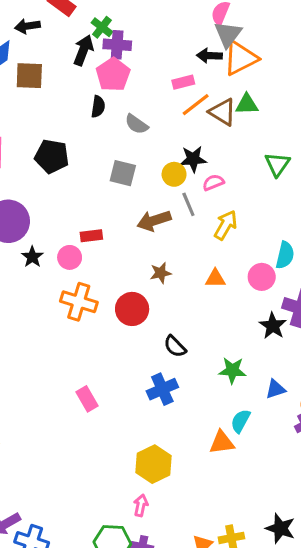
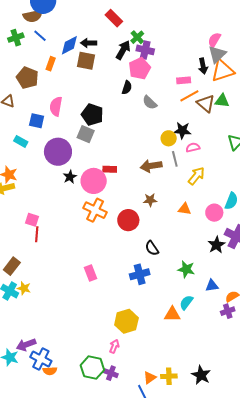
black arrow: (27, 26) -> (89, 43), moved
black arrow: (209, 56) -> (203, 66), turned -112
gray square: (123, 173) -> (86, 134), moved
pink circle: (70, 257) -> (94, 181), size x1.6

